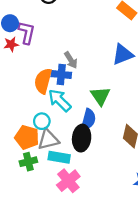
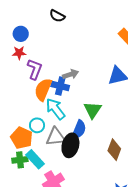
purple L-shape: (27, 33) -> (35, 69), moved
gray arrow: (71, 60) -> (71, 74), turned -84
gray triangle: (48, 139) -> (56, 137), moved
cyan rectangle: (59, 157) -> (35, 159), moved, turned 30

